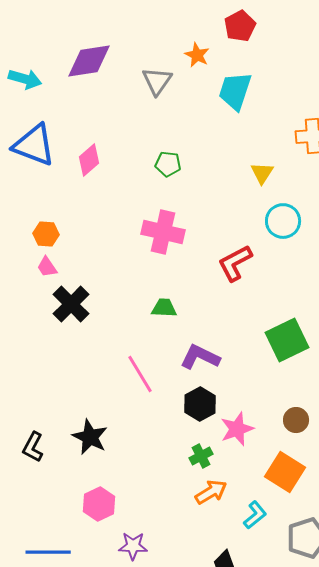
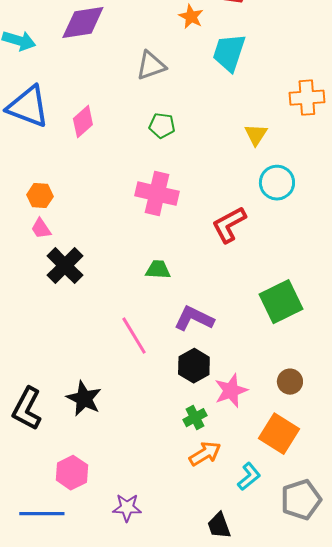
gray triangle: (157, 81) -> (151, 66), moved, turned 36
black L-shape: (33, 447) -> (27, 409), size x1.4
pink hexagon: (99, 504) -> (72, 473), moved

